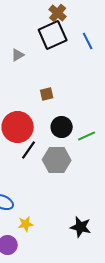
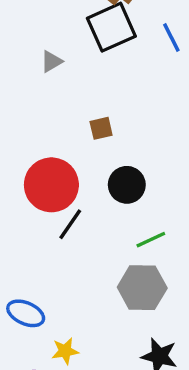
green line: (87, 136) -> (151, 240), moved
gray hexagon: (57, 160) -> (142, 288), moved

